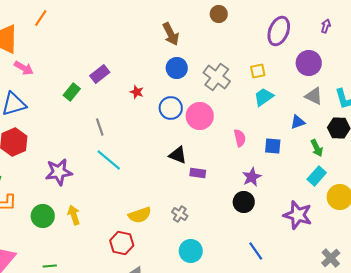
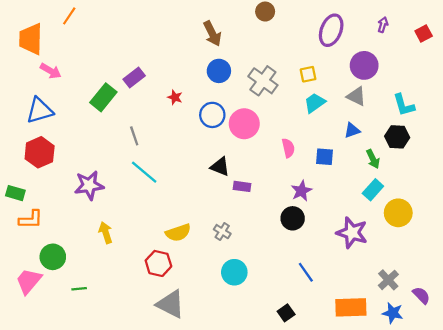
green rectangle: (72, 92) -> (103, 97), size x1.4
gray triangle: (314, 96) -> (356, 96), moved
green circle: (43, 216) -> (53, 257), moved

